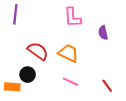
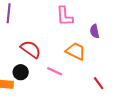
orange trapezoid: (68, 53) -> (76, 51), moved
pink line: (70, 82) -> (55, 71), moved

